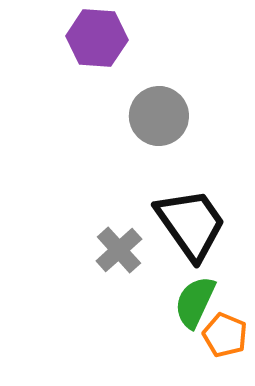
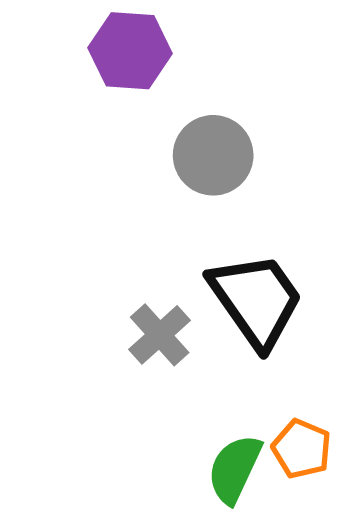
green semicircle: (195, 302) -> (235, 469), moved

